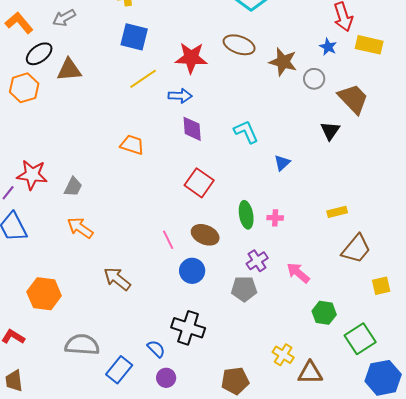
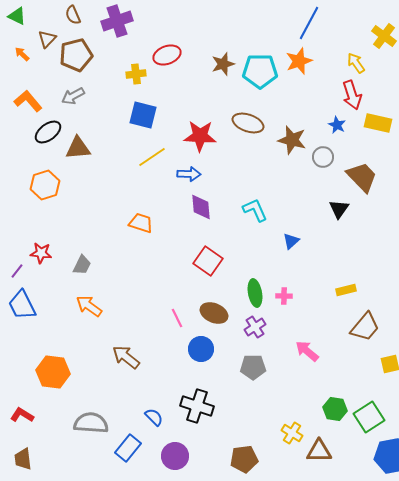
orange hexagon: (24, 88) -> (45, 185), moved
red star: (32, 175) -> (41, 253), size x0.7
purple cross: (257, 261) -> (255, 327), moved
green hexagon: (324, 313) -> (335, 409), moved
blue semicircle: (156, 349) -> (154, 417), moved
purple circle: (166, 378) -> (175, 456), size x1.4

